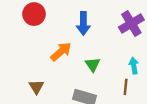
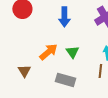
orange arrow: (61, 52) -> (48, 52), moved

